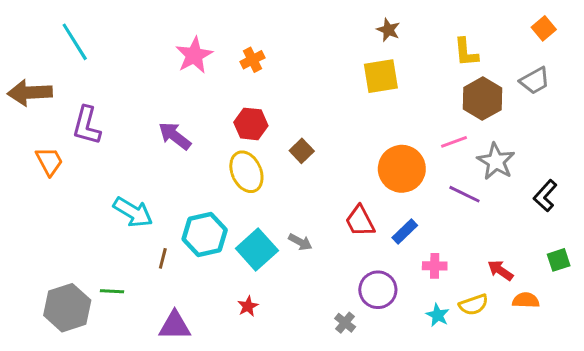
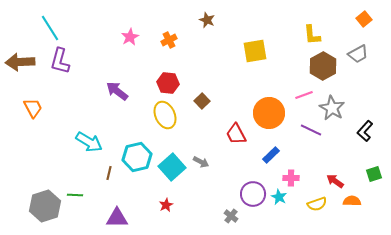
brown star: (388, 30) -> (207, 20), moved
pink star: (194, 55) -> (130, 37), size x0.7
purple L-shape: (87, 125) -> (60, 61), moved
red trapezoid: (360, 221) -> (236, 134), moved
cyan star: (438, 315) -> (279, 197), moved

